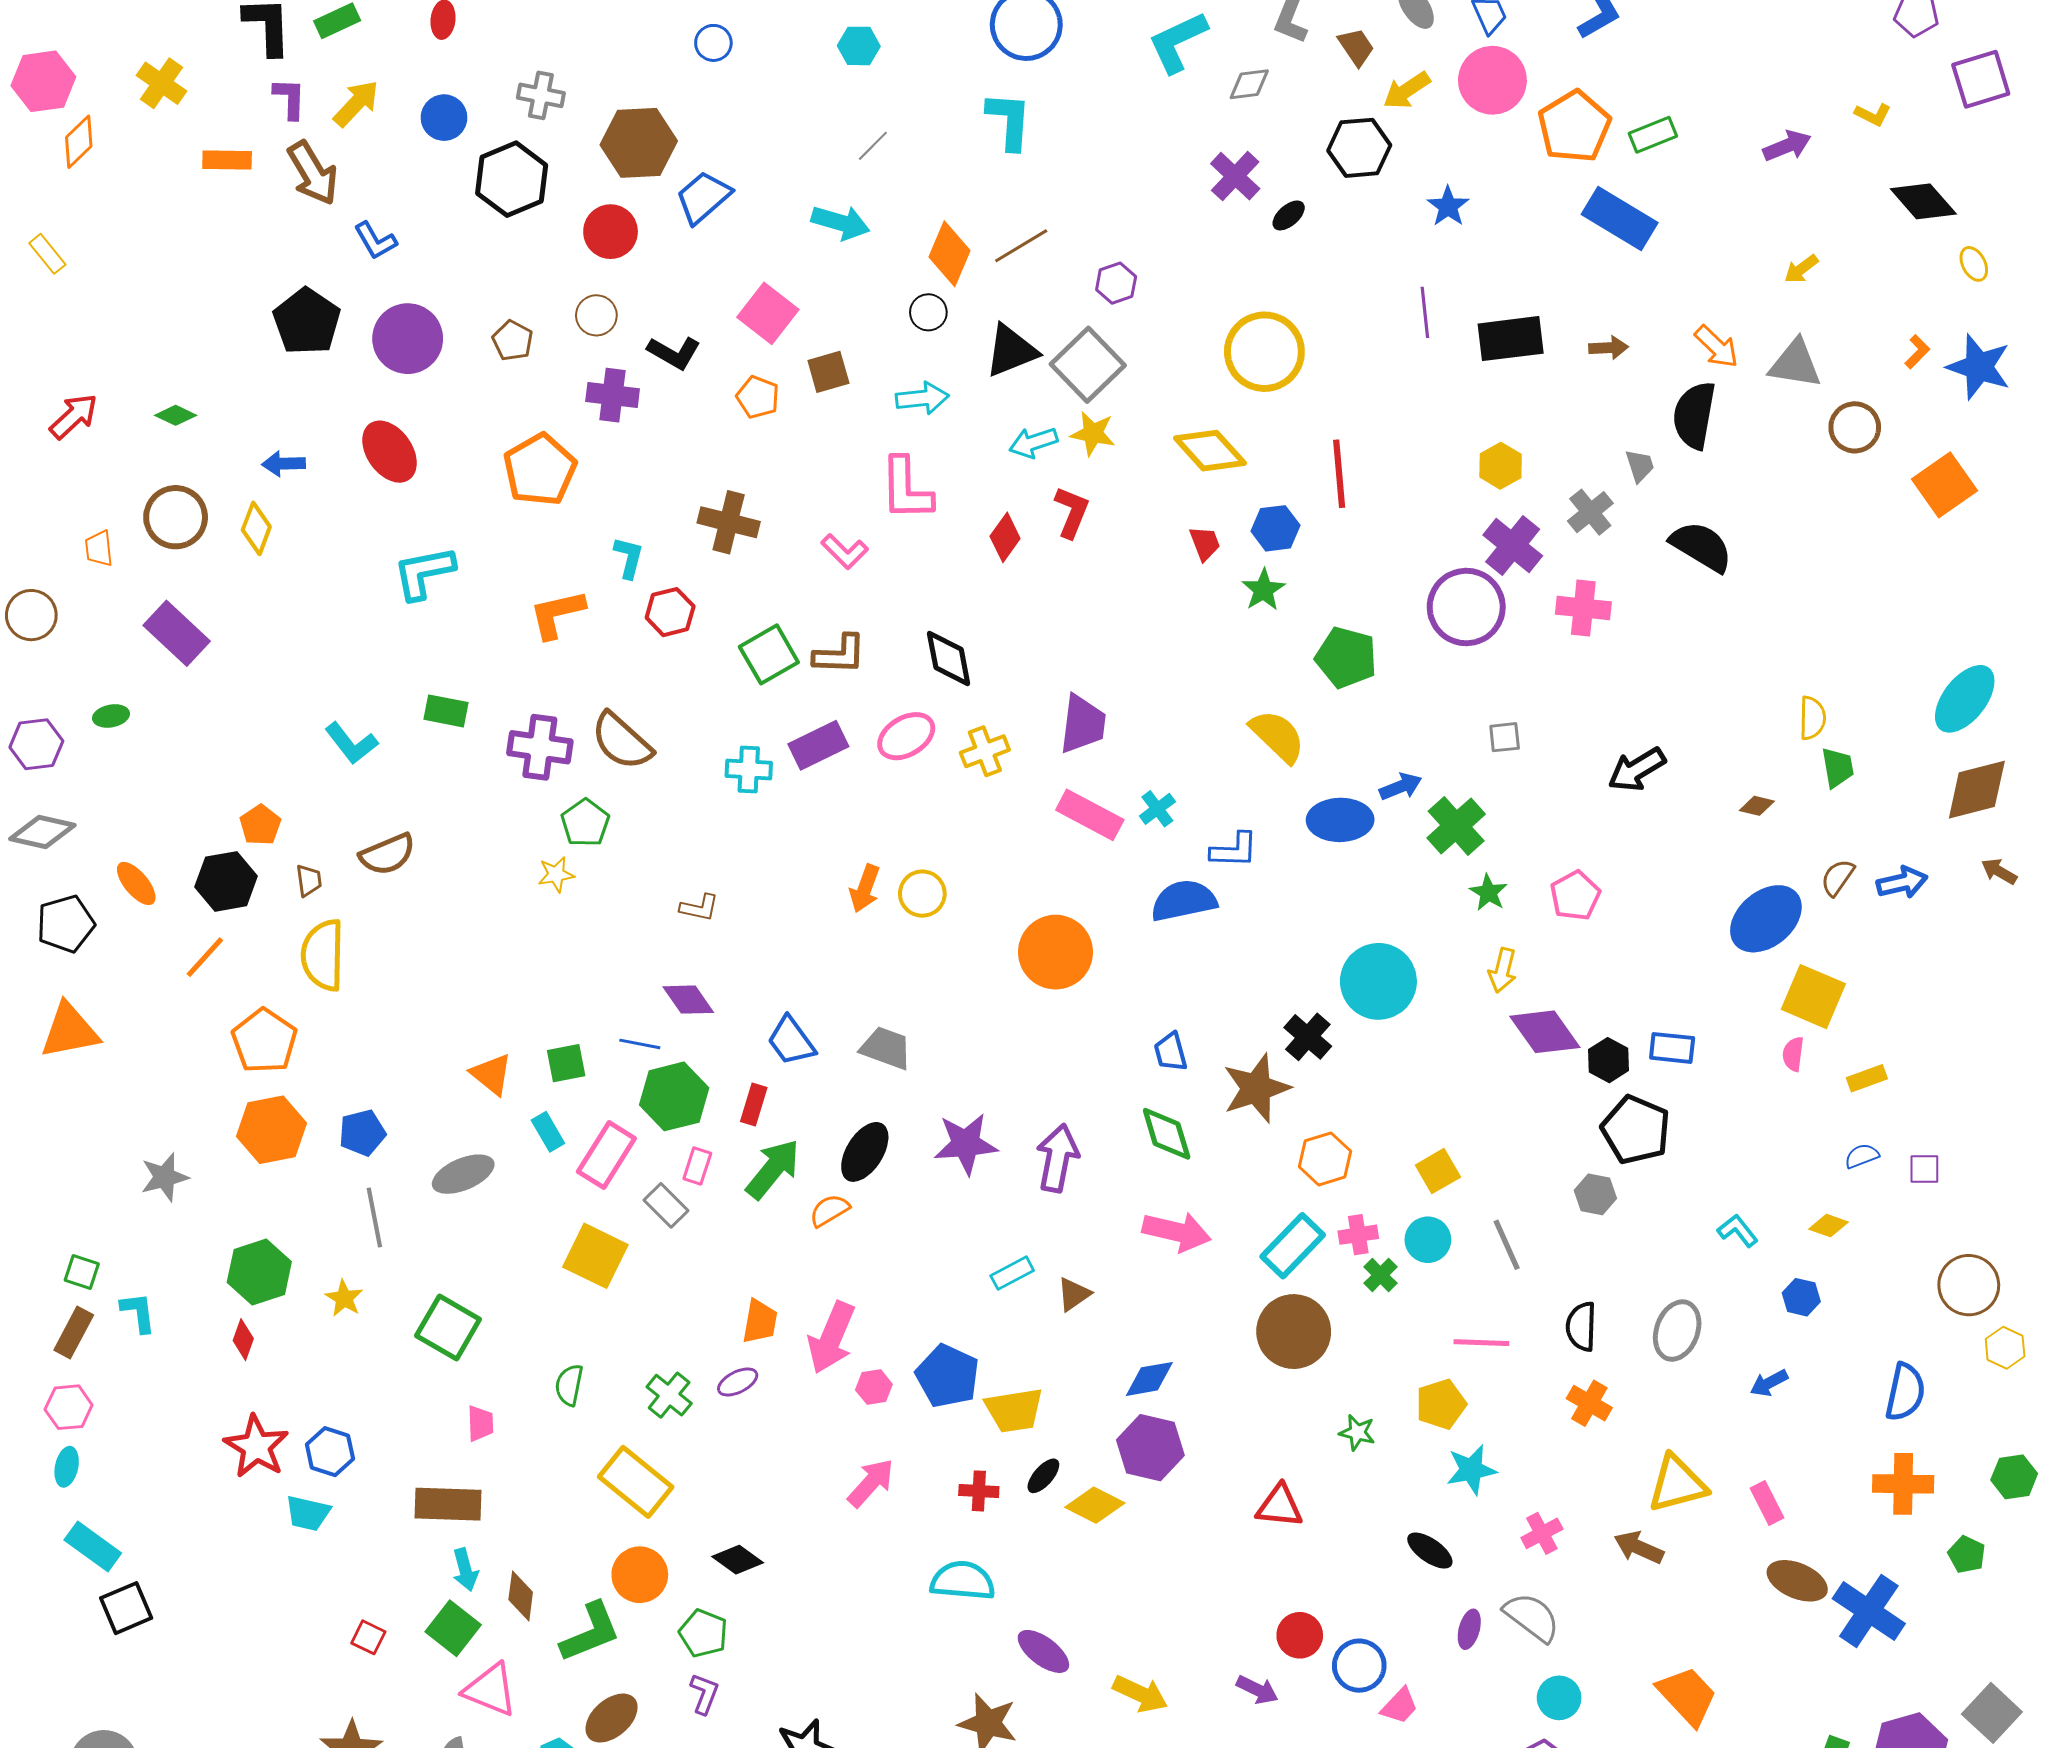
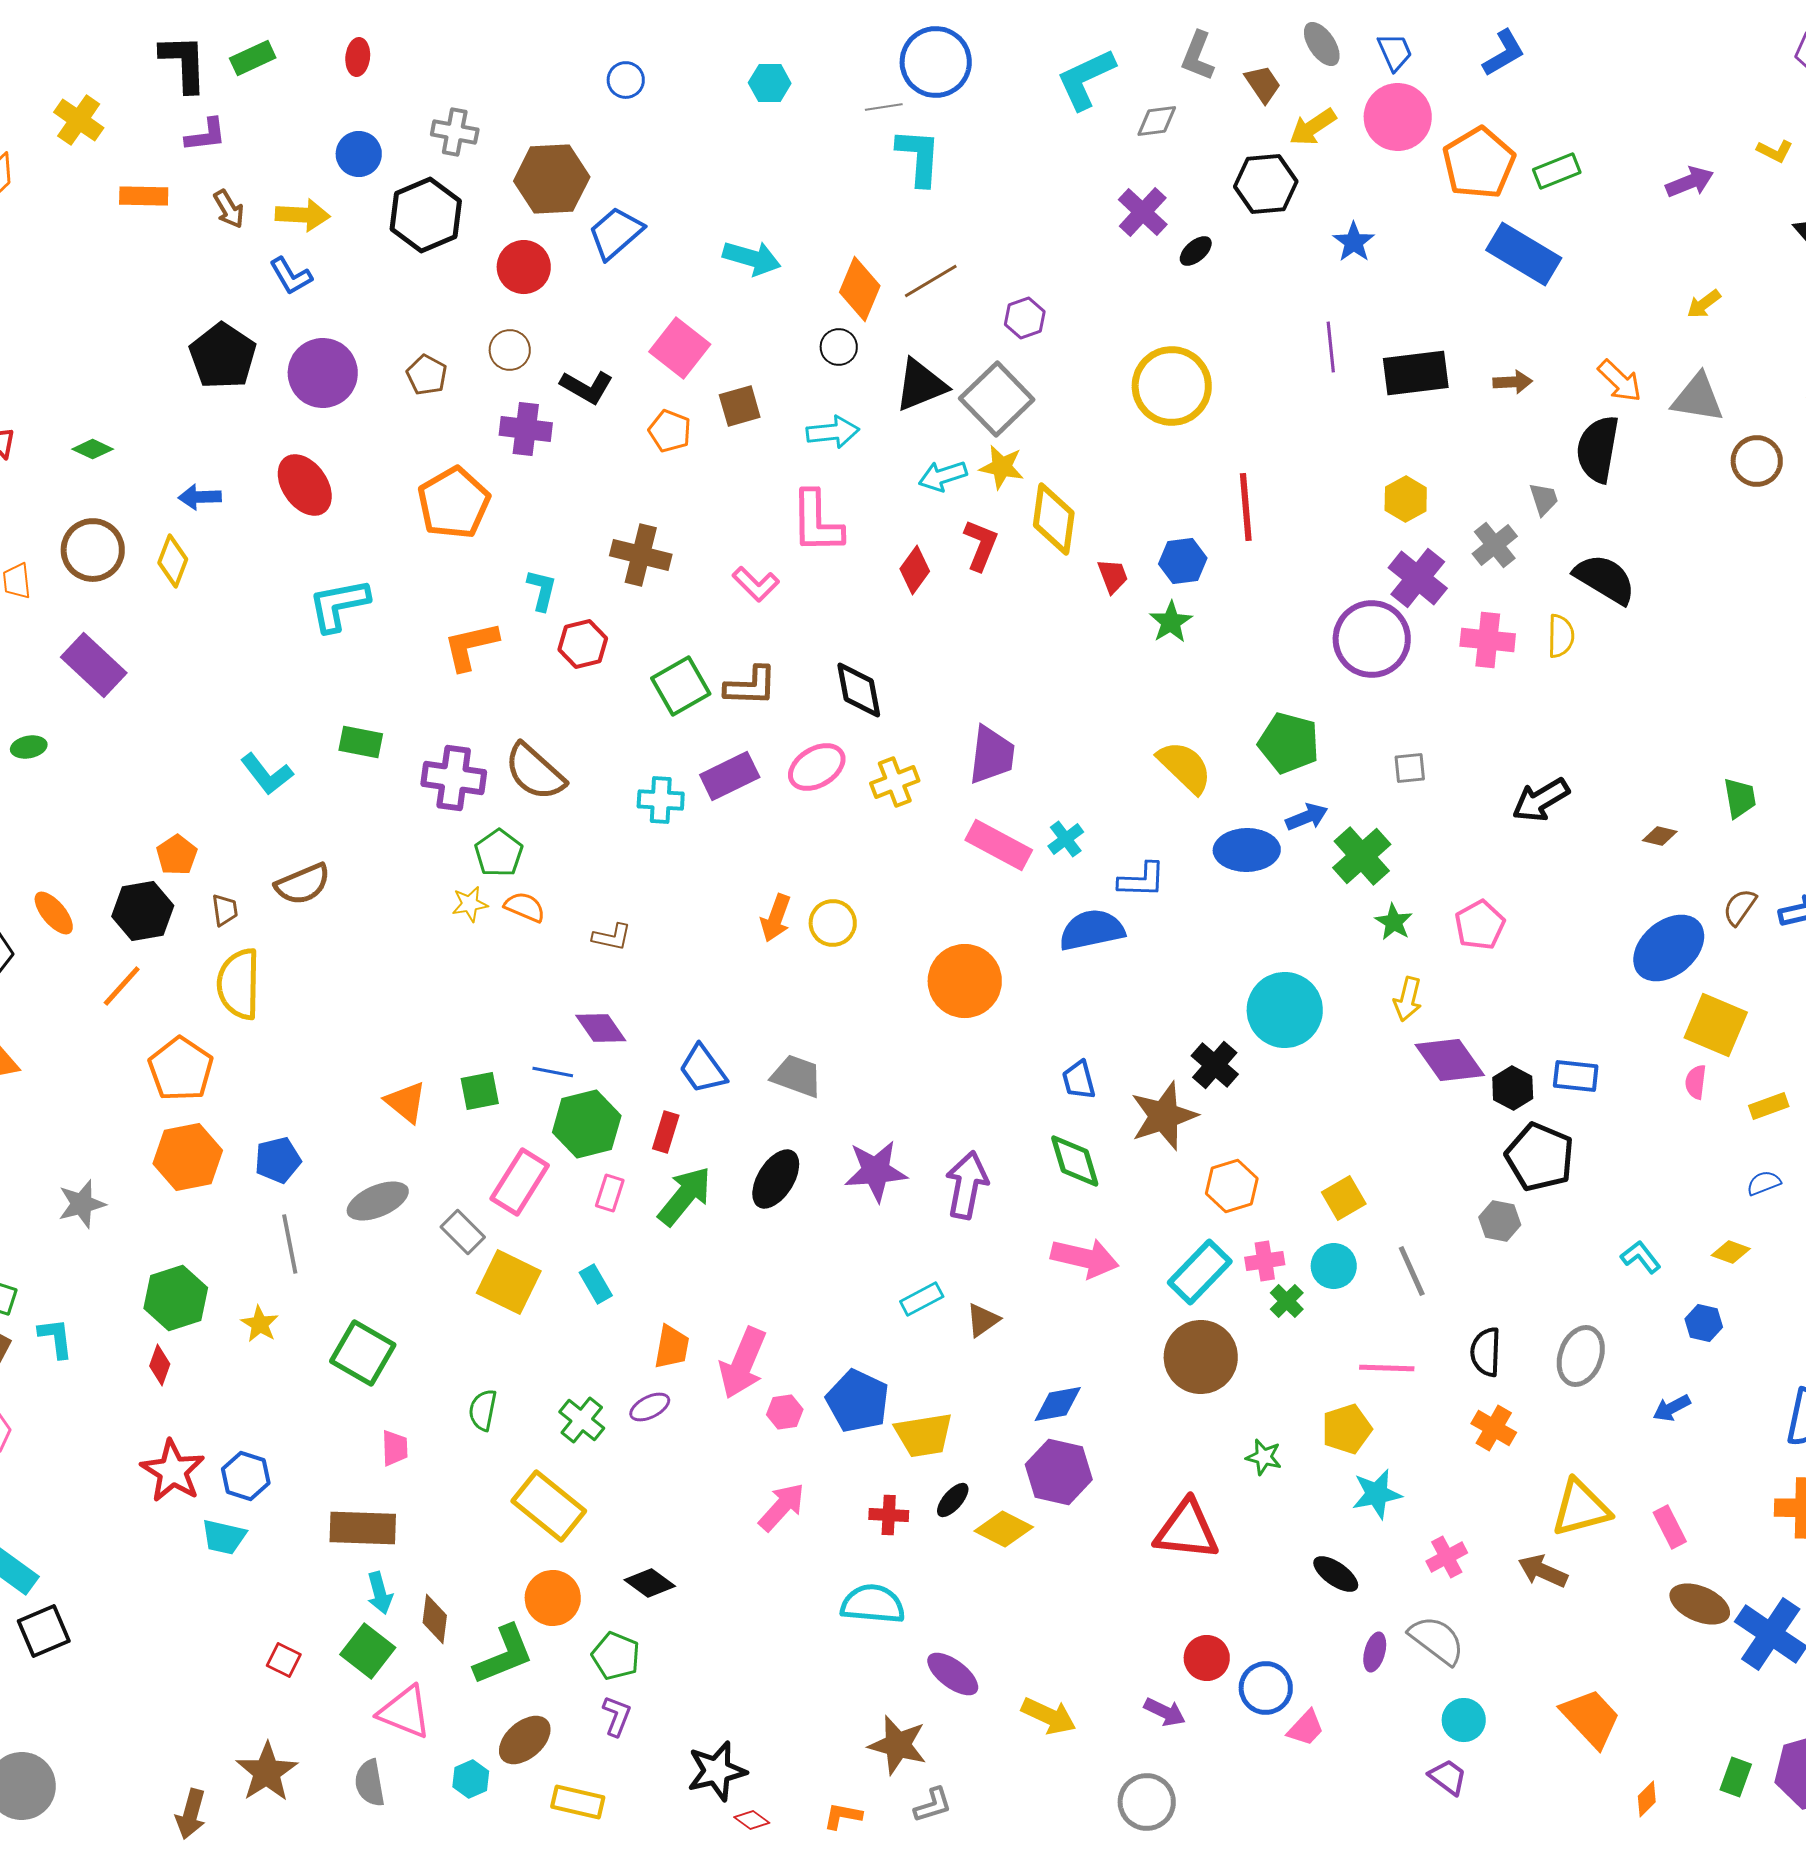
purple L-shape: (290, 98) -> (206, 135), turned 81
yellow arrow: (356, 103) -> (303, 215), moved, turned 50
gray line: (873, 146) -> (884, 107), moved, turned 36
brown arrow: (313, 173) -> (229, 209), size x0.6
yellow diamond: (1210, 451) -> (1054, 519), moved, turned 50
green pentagon: (1346, 657) -> (1289, 743), moved
yellow semicircle: (1812, 718) -> (1561, 636), moved
cyan rectangle: (548, 1132) -> (596, 1284), moved
gray rectangle: (666, 1205) -> (463, 1232), moved
orange semicircle: (829, 1210) -> (525, 907), moved, turned 54
red triangle: (1280, 1506) -> (1187, 1530), size x1.4

